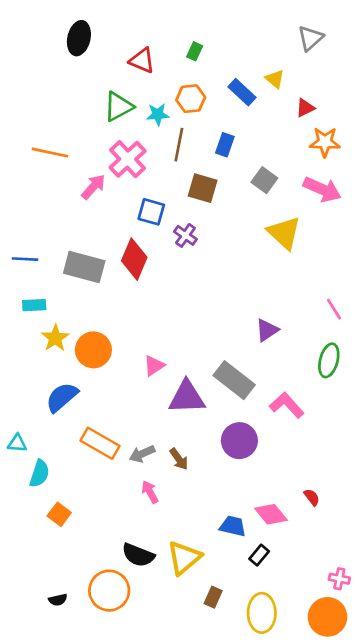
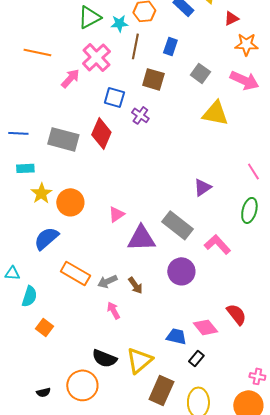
yellow triangle: (284, 233) -> (215, 113), turned -32
red semicircle: (312, 497) -> (236, 314), size x1.6
brown rectangle: (213, 597) -> (161, 390), size x1.8

